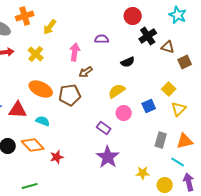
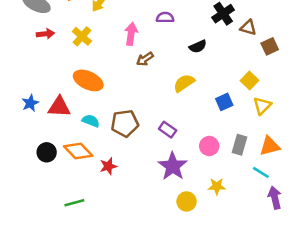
brown pentagon: (70, 95) -> (125, 123), moved
pink circle: (124, 113) -> (209, 146), moved
yellow circle: (165, 185) -> (187, 201), moved

